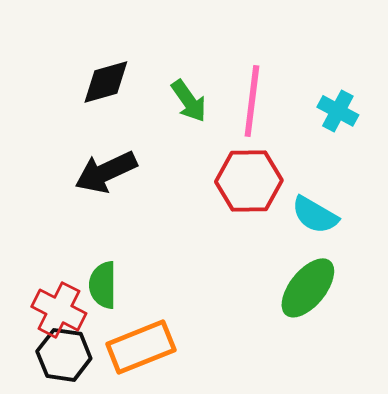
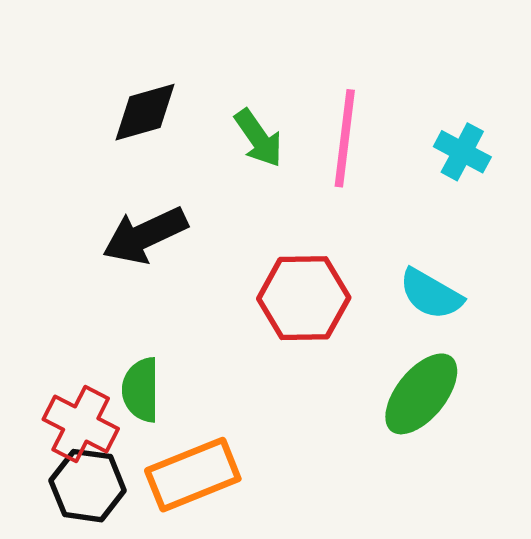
red hexagon: (249, 181) -> (304, 298), moved

